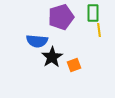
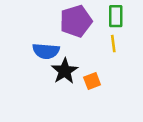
yellow line: (99, 30) -> (113, 44), moved

